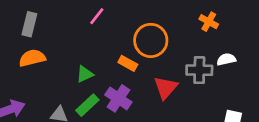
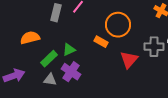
gray rectangle: (29, 24) -> (56, 13), moved
purple cross: (118, 98) -> (71, 72), moved
green rectangle: (87, 105) -> (49, 59), moved

